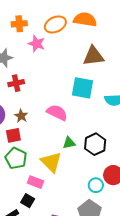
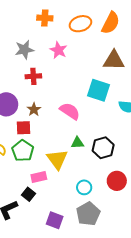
orange semicircle: (85, 20) -> (111, 23), turned 100
pink star: (37, 44) -> (58, 50), moved
pink rectangle: (35, 182) -> (39, 177), turned -42
cyan circle: (96, 185) -> (84, 187), moved

